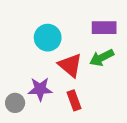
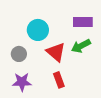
purple star: (40, 89) -> (22, 82), moved
gray circle: (15, 103) -> (19, 54), moved

